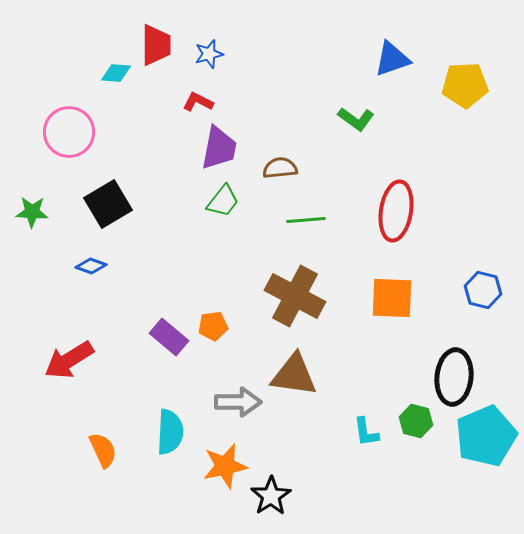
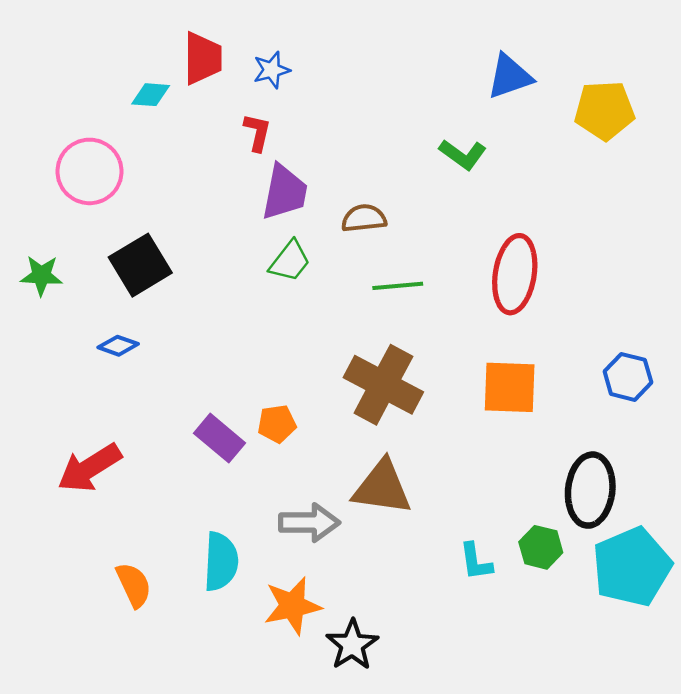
red L-shape: (198, 102) -> (257, 132), turned 76

